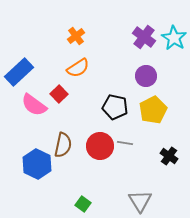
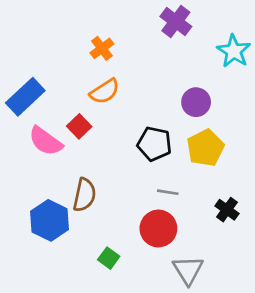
purple cross: (144, 37) -> (176, 21), moved
red circle: (100, 146) -> (158, 228), moved
green square: (83, 204) -> (109, 258), moved

